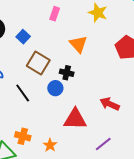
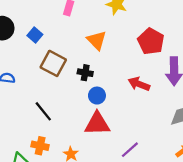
blue circle: (55, 88) -> (97, 96), moved
black line: (23, 93) -> (43, 111), moved
red arrow: (110, 104) -> (139, 84), moved

